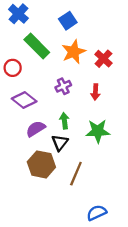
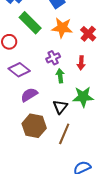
orange star: (74, 52) -> (62, 28), turned 30
green arrow: (64, 121) -> (60, 76), moved
black triangle: (60, 143) -> (60, 107), moved

